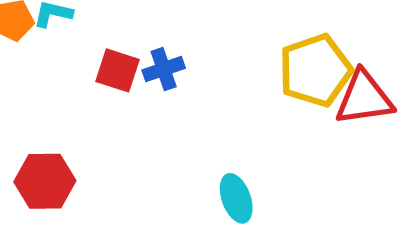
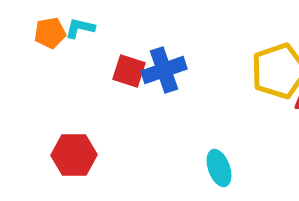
blue cross: (164, 69) -> (164, 70), size x1.4

